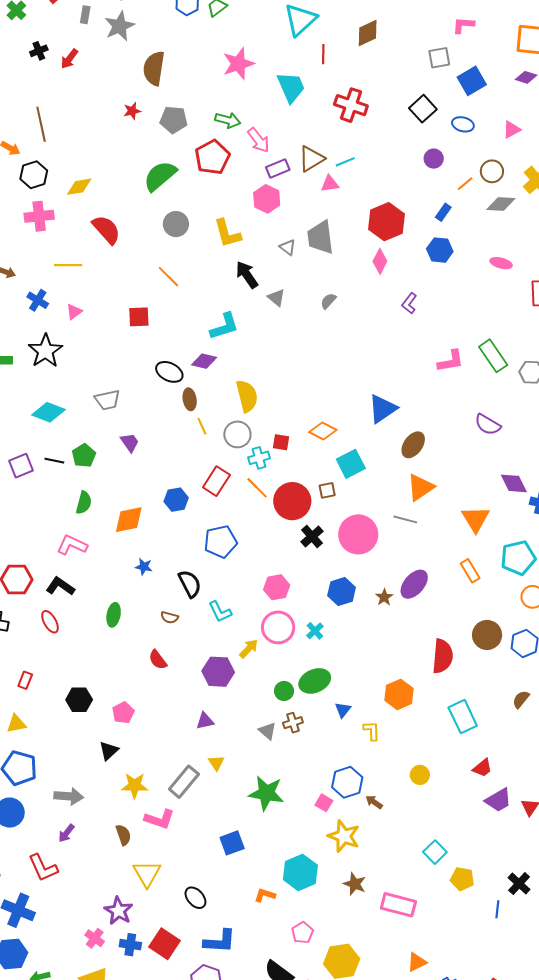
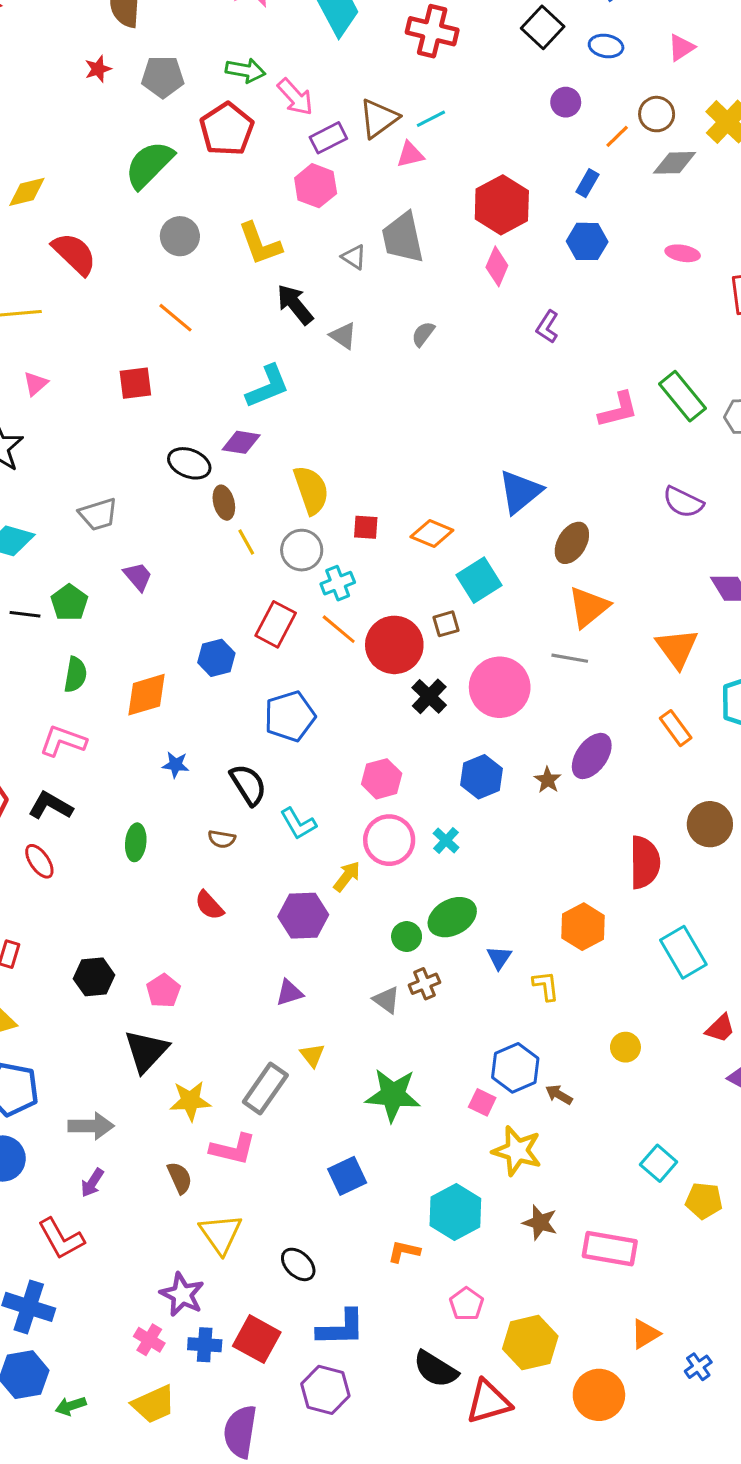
red square: (281, 442) -> (366, 527), moved
black triangle: (109, 751) -> (146, 1051), size x1.5

